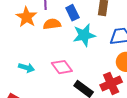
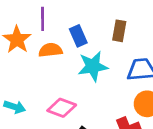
pink diamond: (62, 67) -> (62, 108), turned -35

